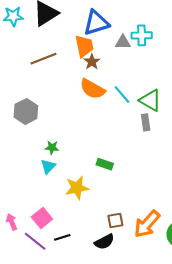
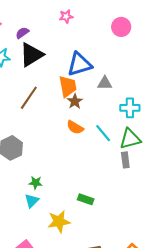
cyan cross: (142, 35) -> (130, 108), moved
brown line: (44, 59) -> (29, 98), turned -35
orange semicircle: (92, 89) -> (75, 127), size x0.7
green triangle: (150, 100) -> (130, 139), turned -45

